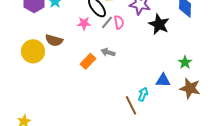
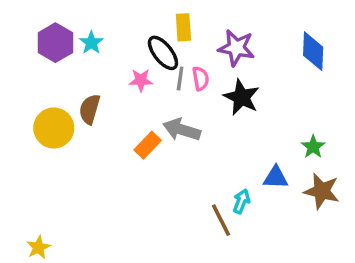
gray line: (107, 22) -> (180, 78), turned -32
black star: (159, 24) -> (241, 97), moved
brown semicircle: (54, 40) -> (90, 109), turned 90
gray arrow: (108, 52) -> (182, 130), size x1.5

